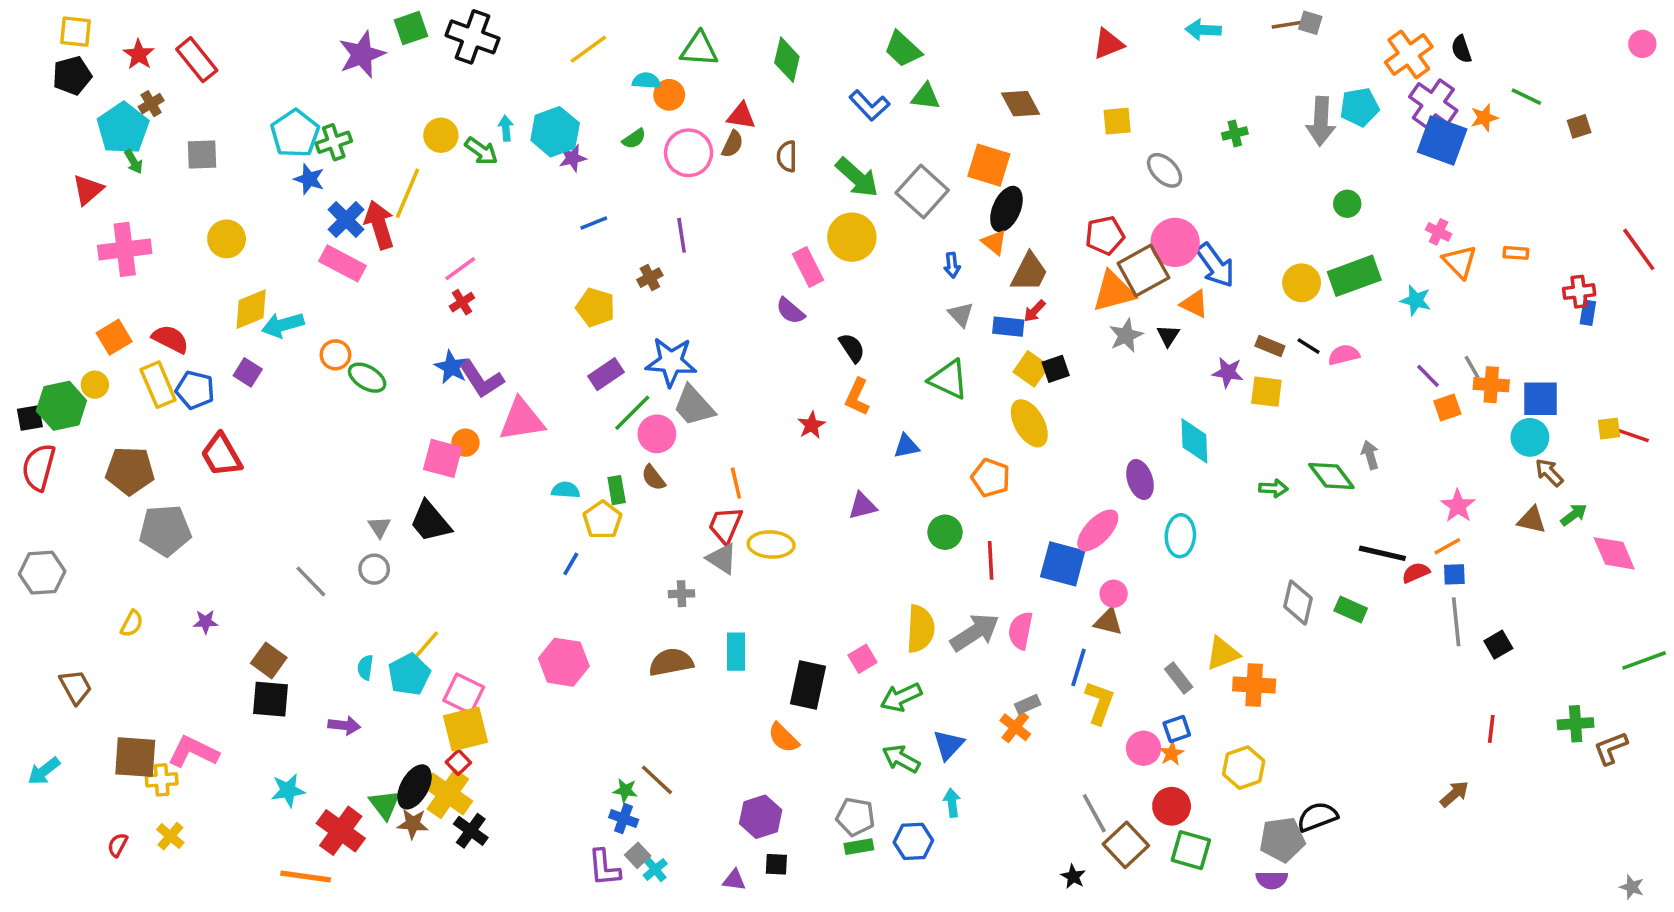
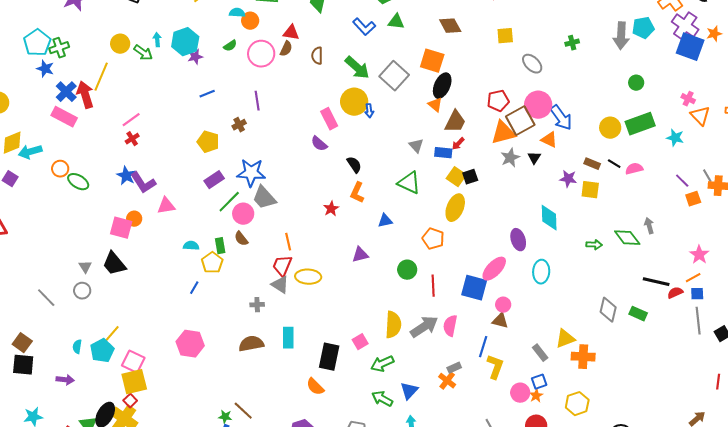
blue arrow: (952, 265) -> (369, 111), moved
pink triangle: (522, 420) -> (166, 206), size x0.7
yellow ellipse: (1029, 423) -> (455, 208), turned 52

